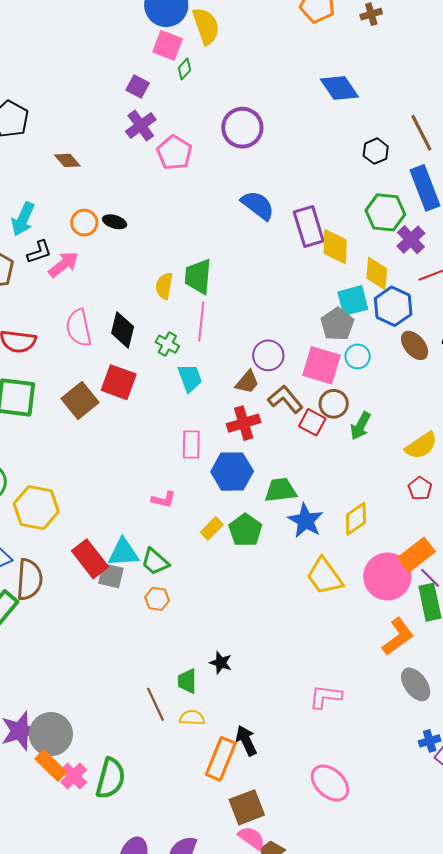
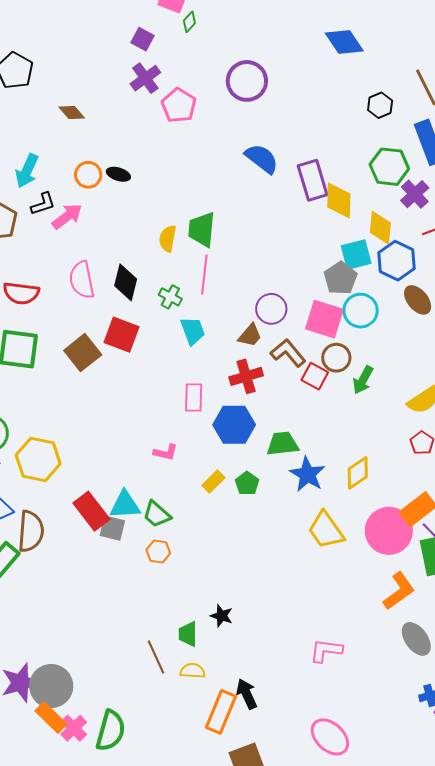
cyan circle: (358, 356) -> (361, 311), size x1.4
green pentagon: (245, 530) -> (247, 483), size x0.7

